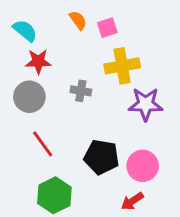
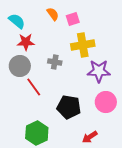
red line: (43, 144) -> (34, 87), moved
pink circle: (143, 166) -> (106, 102), moved

